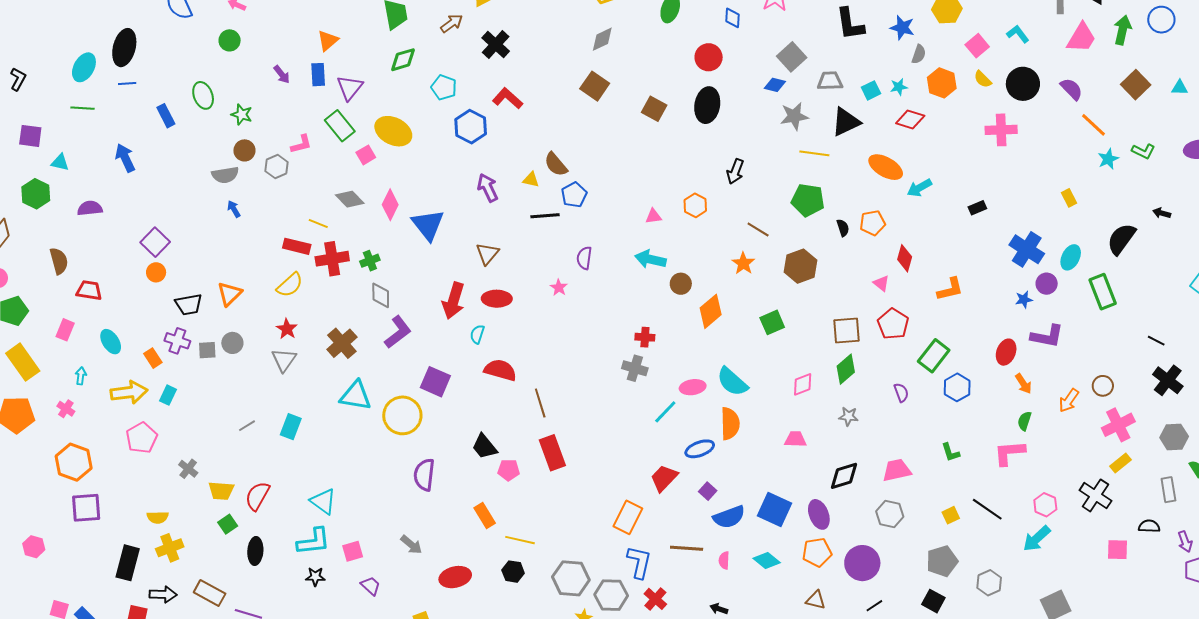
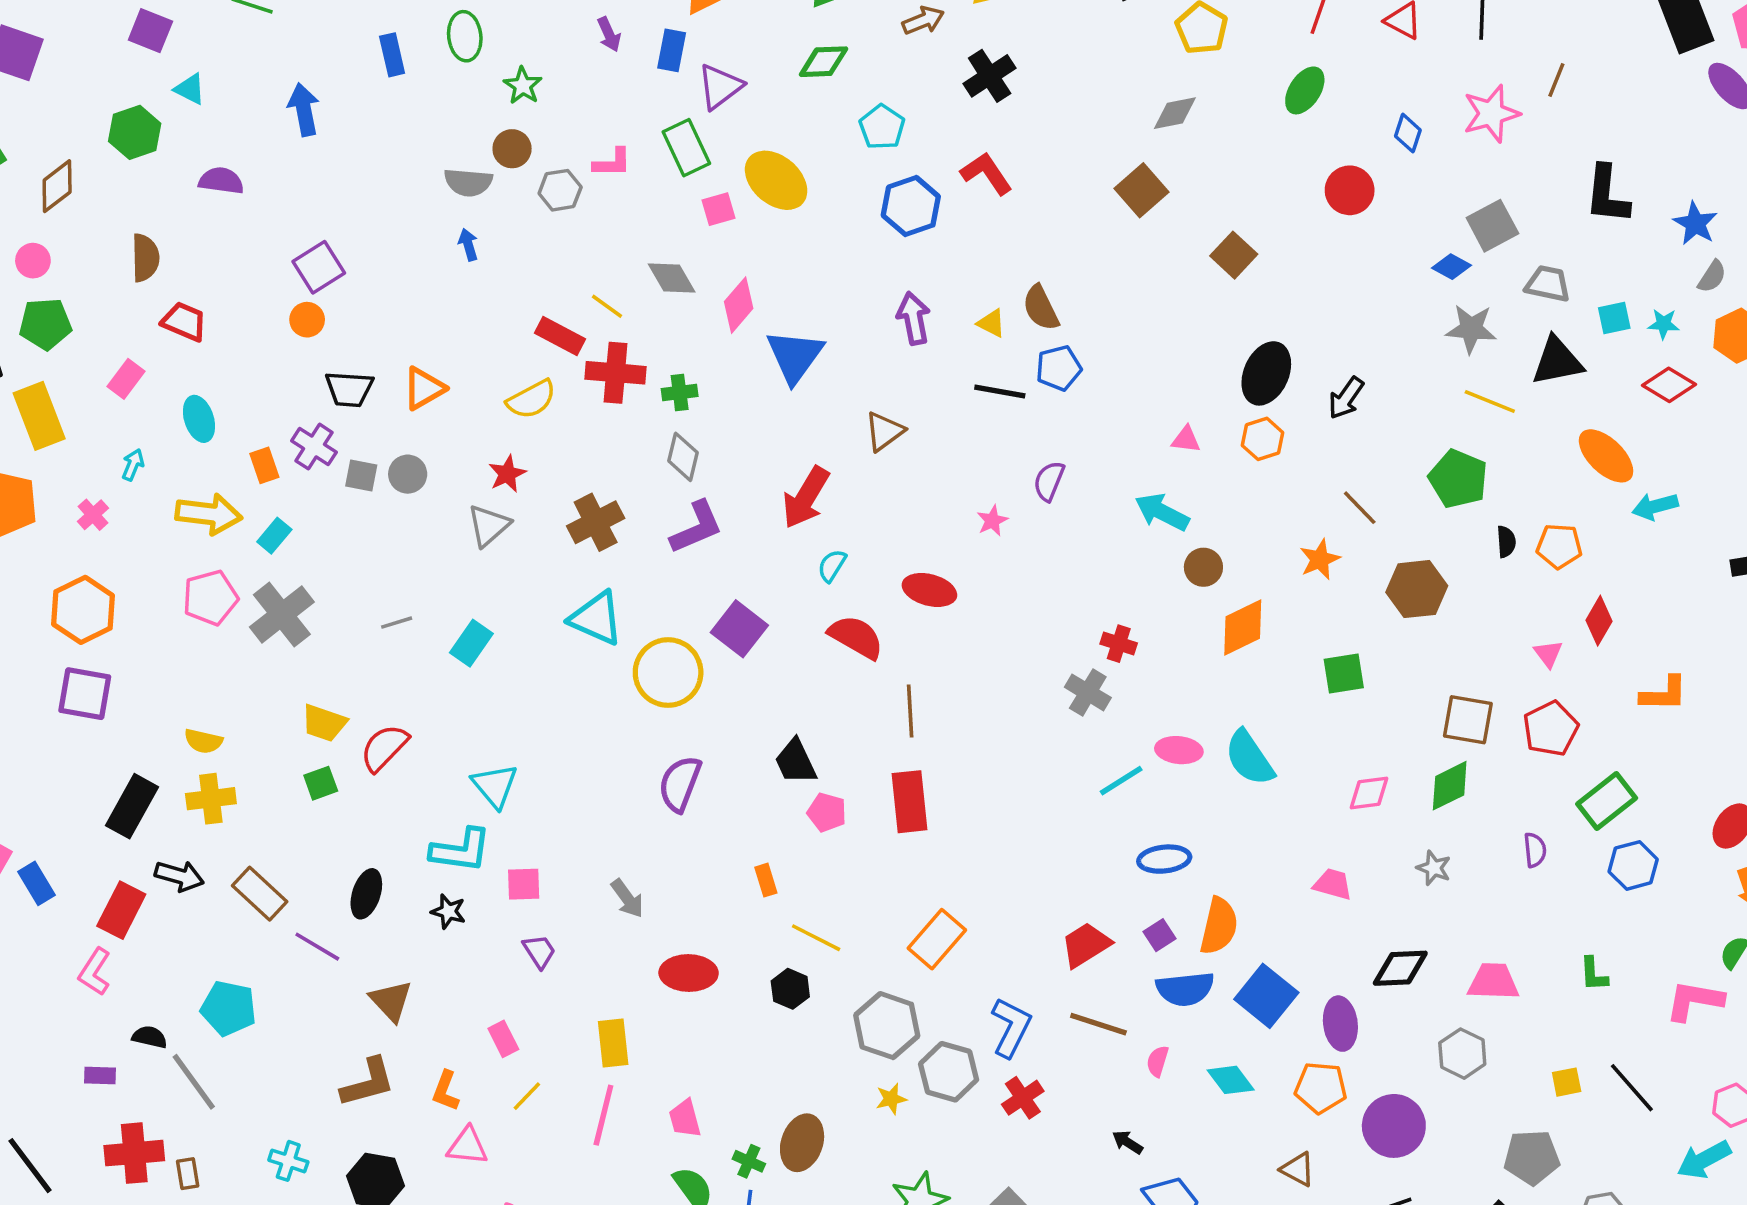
black ellipse: (707, 105) -> (1266, 373), moved
red ellipse: (497, 299) -> (929, 590), moved
orange semicircle: (730, 424) -> (1219, 926), moved
gray cross: (188, 469) -> (282, 614), moved, size x1.8
red trapezoid: (664, 478) -> (1086, 945), moved
orange rectangle: (485, 515) -> (766, 880), size x0.7
orange rectangle: (628, 517) -> (937, 939), moved
black ellipse: (255, 551) -> (366, 894), moved

